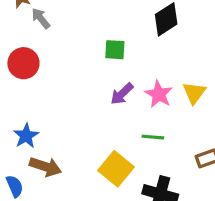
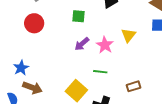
red circle: (23, 63) -> (34, 23), moved
yellow triangle: (194, 93) -> (128, 35), moved

